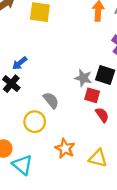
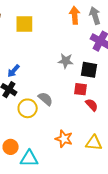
gray star: (83, 78) -> (66, 61), moved
yellow circle: (35, 122) -> (28, 108), moved
cyan triangle: (22, 165) -> (29, 159), turned -30

